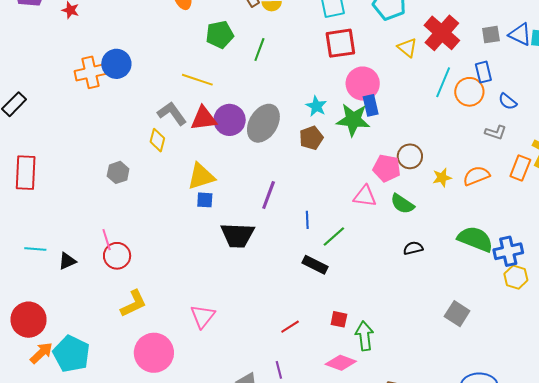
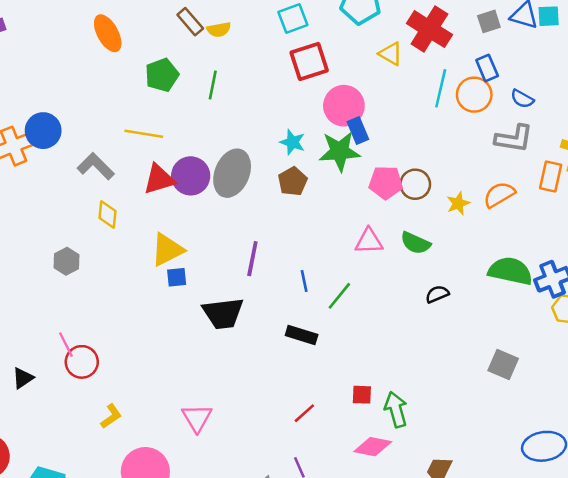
gray L-shape: (172, 113) -> (96, 166), moved
gray L-shape: (496, 132) -> (514, 139), size x1.5
pink pentagon: (387, 168) -> (386, 183), moved
black rectangle: (315, 265) -> (302, 335), moved
yellow L-shape: (134, 304) -> (111, 416), size x0.7

